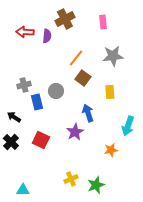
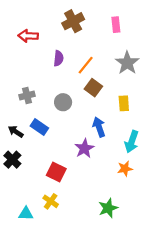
purple semicircle: (47, 36) -> (59, 58), moved
gray star: (113, 56) -> (127, 63), turned -30
blue rectangle: (37, 102) -> (39, 127), moved, turned -42
cyan arrow: (128, 126) -> (132, 142), moved
red square: (41, 140) -> (56, 172), moved
yellow cross: (71, 179) -> (51, 201), moved, turned -32

